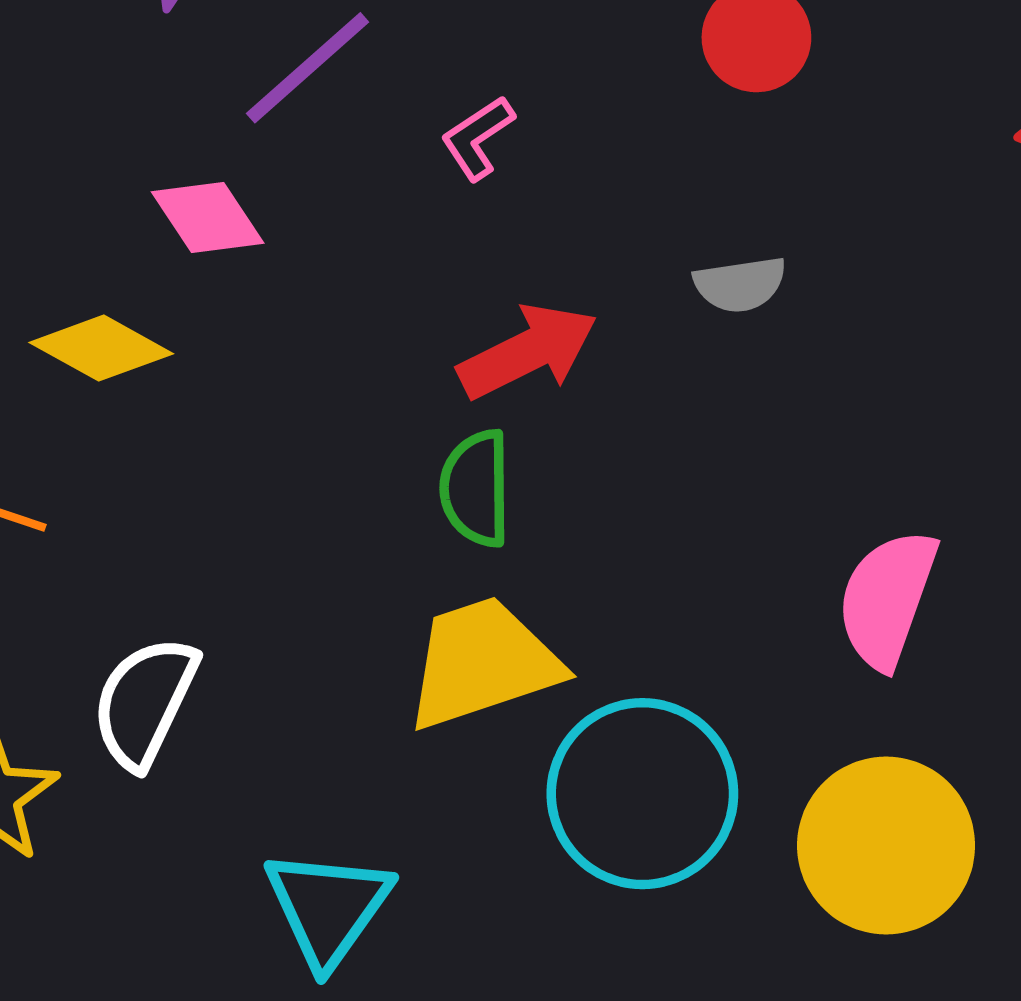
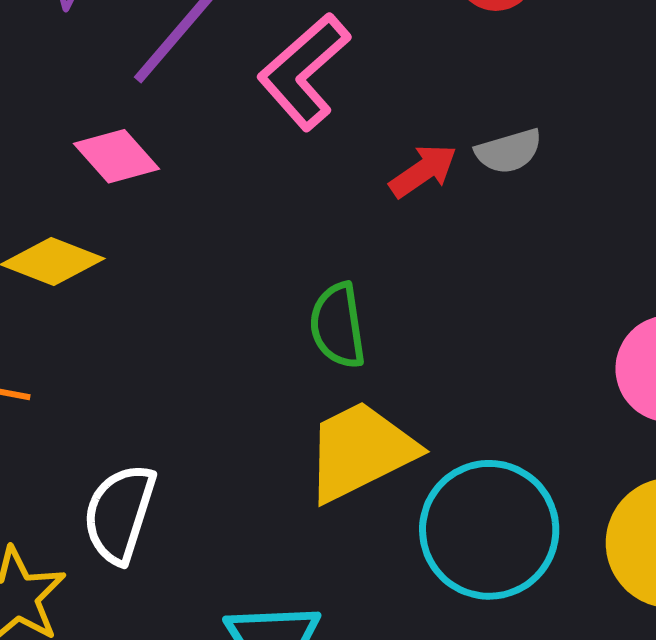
pink L-shape: (478, 138) -> (304, 71), size x1.8
red arrow: (528, 352) -> (423, 171), moved, size x0.7

